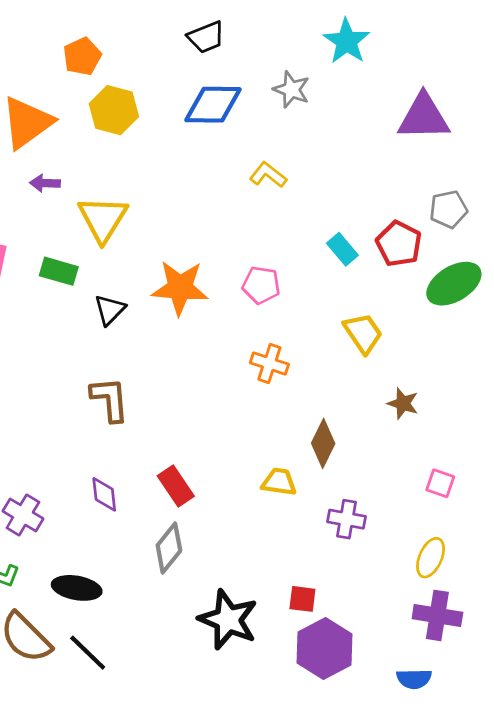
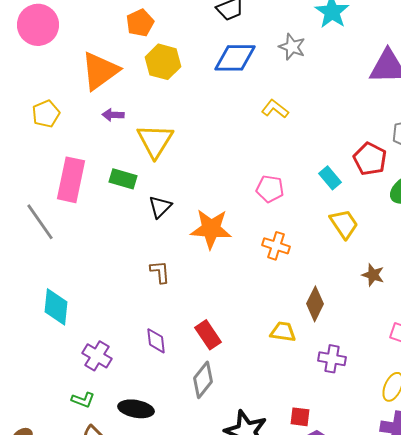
cyan rectangle: (342, 249) -> (330, 178), moved
orange star: (180, 288) -> (211, 229), moved
brown L-shape: (110, 399) -> (160, 272), size x0.7

